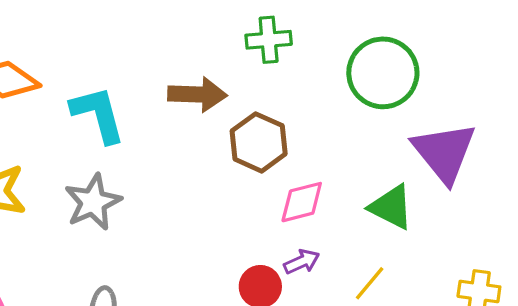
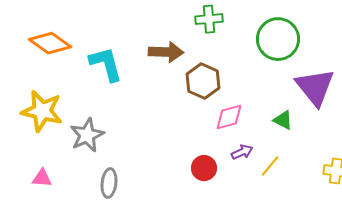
gray star: (93, 202) -> (87, 135), moved
green triangle: (391, 207) -> (283, 120), size x0.7
purple arrow: (302, 262) -> (242, 152), moved

